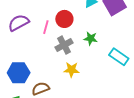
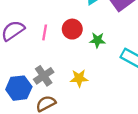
red circle: (64, 19) -> (72, 29), moved
gray cross: (64, 45) -> (44, 76), moved

